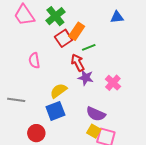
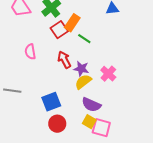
green line: (89, 47) -> (84, 39), turned 56
red arrow: (78, 63) -> (64, 60), moved
yellow semicircle: (58, 91) -> (83, 82), moved
red circle: (36, 133) -> (57, 124), moved

